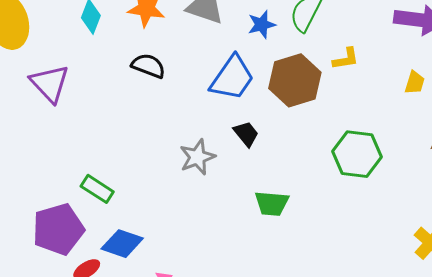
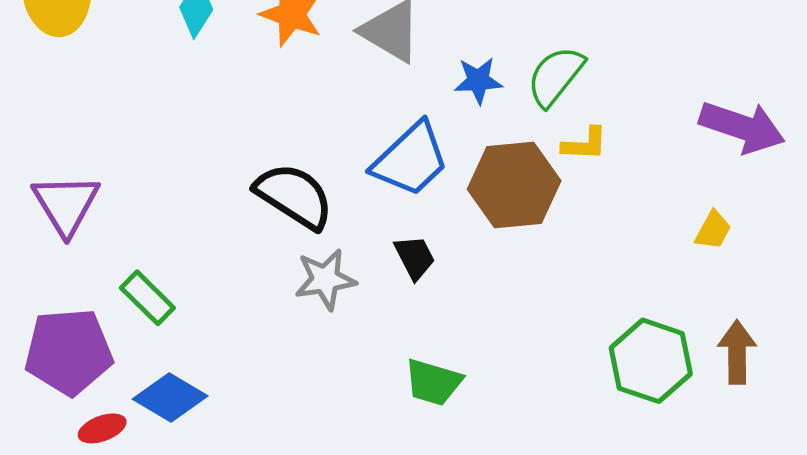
yellow L-shape: (346, 59) -> (585, 144), moved
black semicircle: (148, 66) -> (294, 196), moved, size x1.4
purple triangle: (50, 83) -> (66, 204), moved
green hexagon: (357, 154) -> (651, 361), moved

